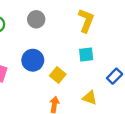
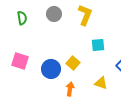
yellow L-shape: (86, 20) -> (85, 15), moved
blue circle: (33, 60) -> (51, 69), moved

